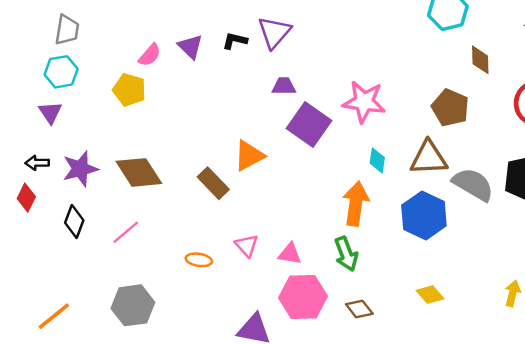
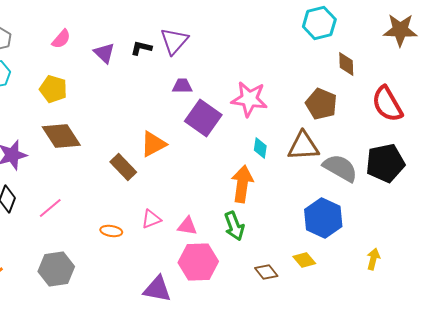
pink semicircle: (150, 55) -> (61, 39), moved
brown diamond: (139, 172) -> (61, 136), moved
blue hexagon: (424, 216) -> (323, 218), moved
pink triangle: (247, 245) -> (151, 219), turned 50
brown diamond: (359, 309) -> (266, 272), moved

